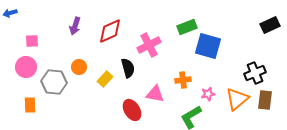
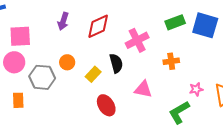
pink square: (32, 41) -> (20, 36), size x1.6
blue square: (208, 46) -> (205, 25), moved
orange cross: (183, 80) -> (171, 61), moved
red ellipse: (132, 110) -> (106, 105), moved

